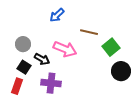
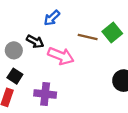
green square: (111, 47) -> (112, 32), moved
black arrow: (42, 59) -> (35, 41), moved

